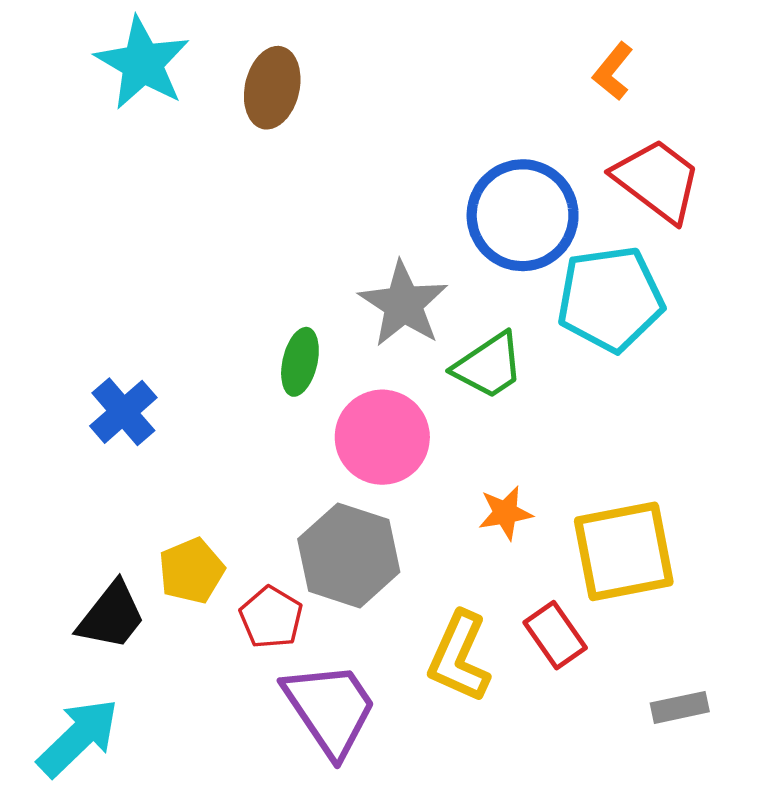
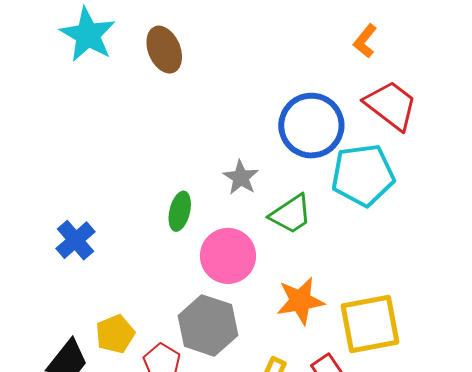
brown ellipse: (272, 88) -> (164, 50), turned -36
gray star: (403, 304) -> (241, 178), size x0.7
orange star: (505, 513) -> (300, 301), size x1.5

